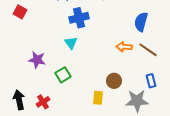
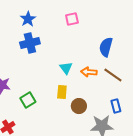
blue cross: (79, 18) -> (30, 43), moved
cyan triangle: (71, 43) -> (66, 68), moved
yellow rectangle: (98, 98) -> (62, 92), moved

